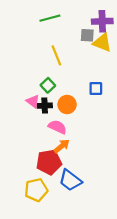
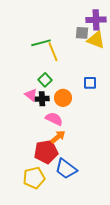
green line: (50, 18) -> (41, 43), moved

